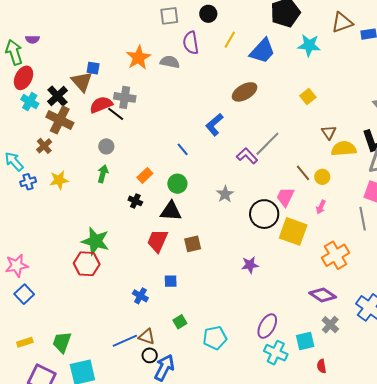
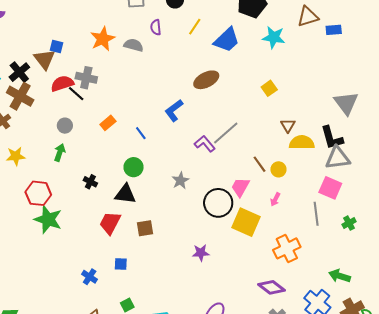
purple semicircle: (191, 43) -> (156, 27), size x0.7
orange rectangle: (145, 175) -> (108, 123), moved
red hexagon: (87, 264) -> (38, 193), moved

